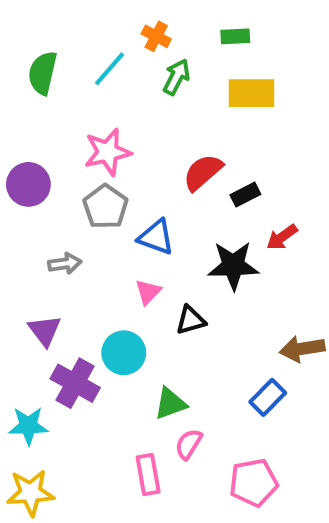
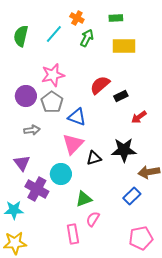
purple circle: (28, 184) -> (26, 96), moved
black star: (233, 266) -> (124, 150), moved
pink triangle: (148, 292) -> (73, 144), size x1.6
pink pentagon: (254, 483) -> (141, 238), moved

